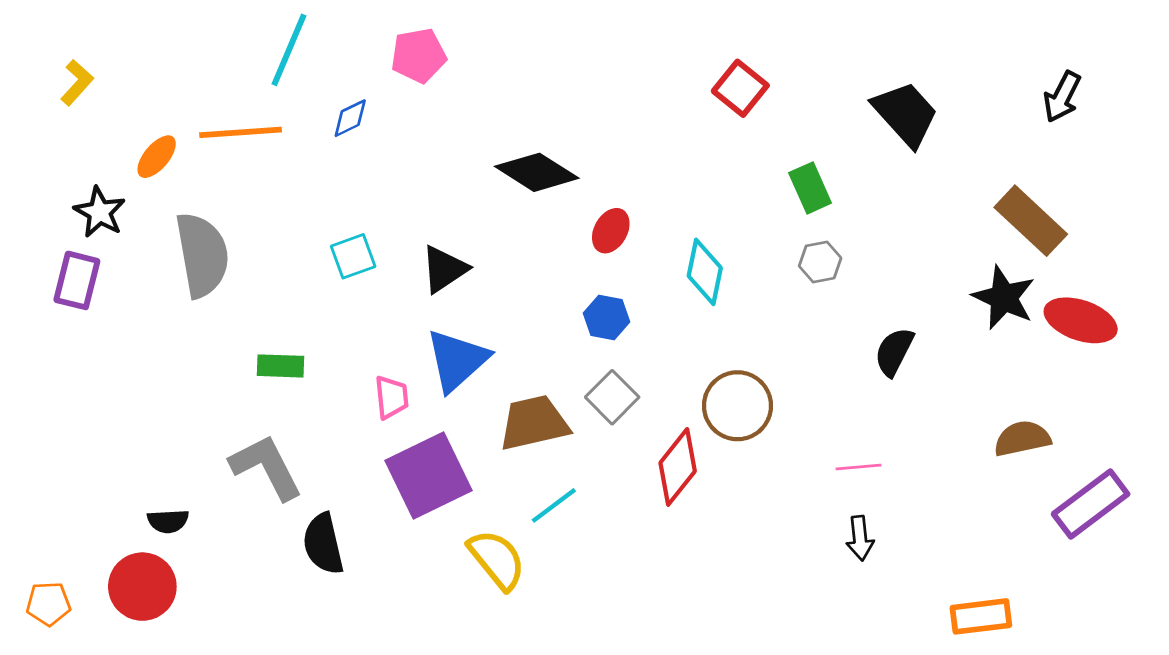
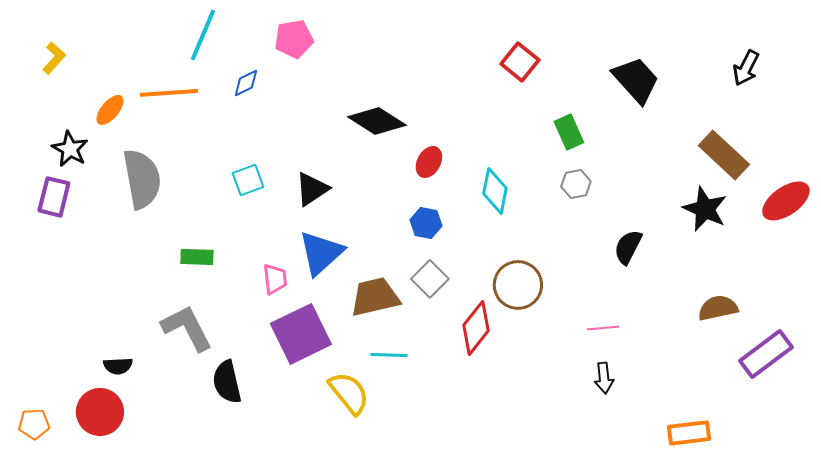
red ellipse: (1081, 320) -> (786, 201), moved, turned -54
cyan line: (554, 505) -> (389, 355), turned 39

